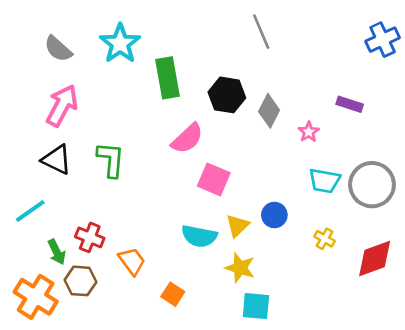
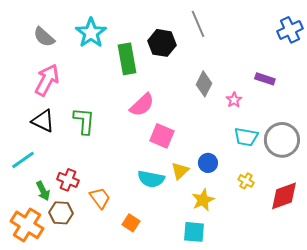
black hexagon: (227, 95) -> (162, 43), moved
yellow star: (240, 268) -> (203, 200), moved, turned 30

